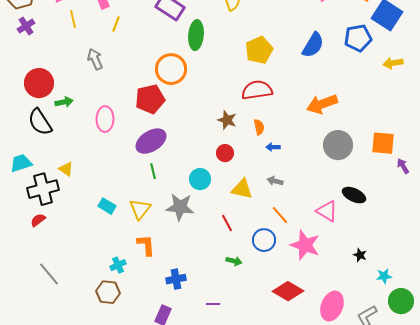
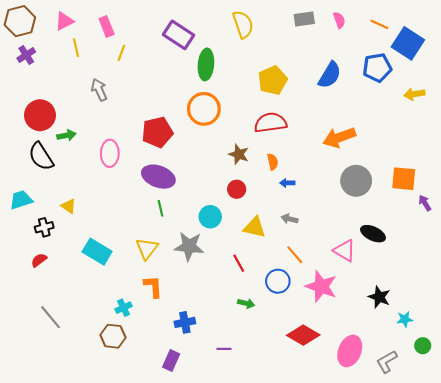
orange circle: (171, 69) -> (204, 109), moved
purple ellipse: (151, 141) -> (158, 177), turned 52
black cross: (43, 189) -> (44, 227), size x0.6
cyan rectangle: (107, 206) -> (97, 252), moved, size x1.5
black star: (360, 255) -> (379, 297), size x1.5
green circle: (401, 301) -> (423, 346), size x0.6

